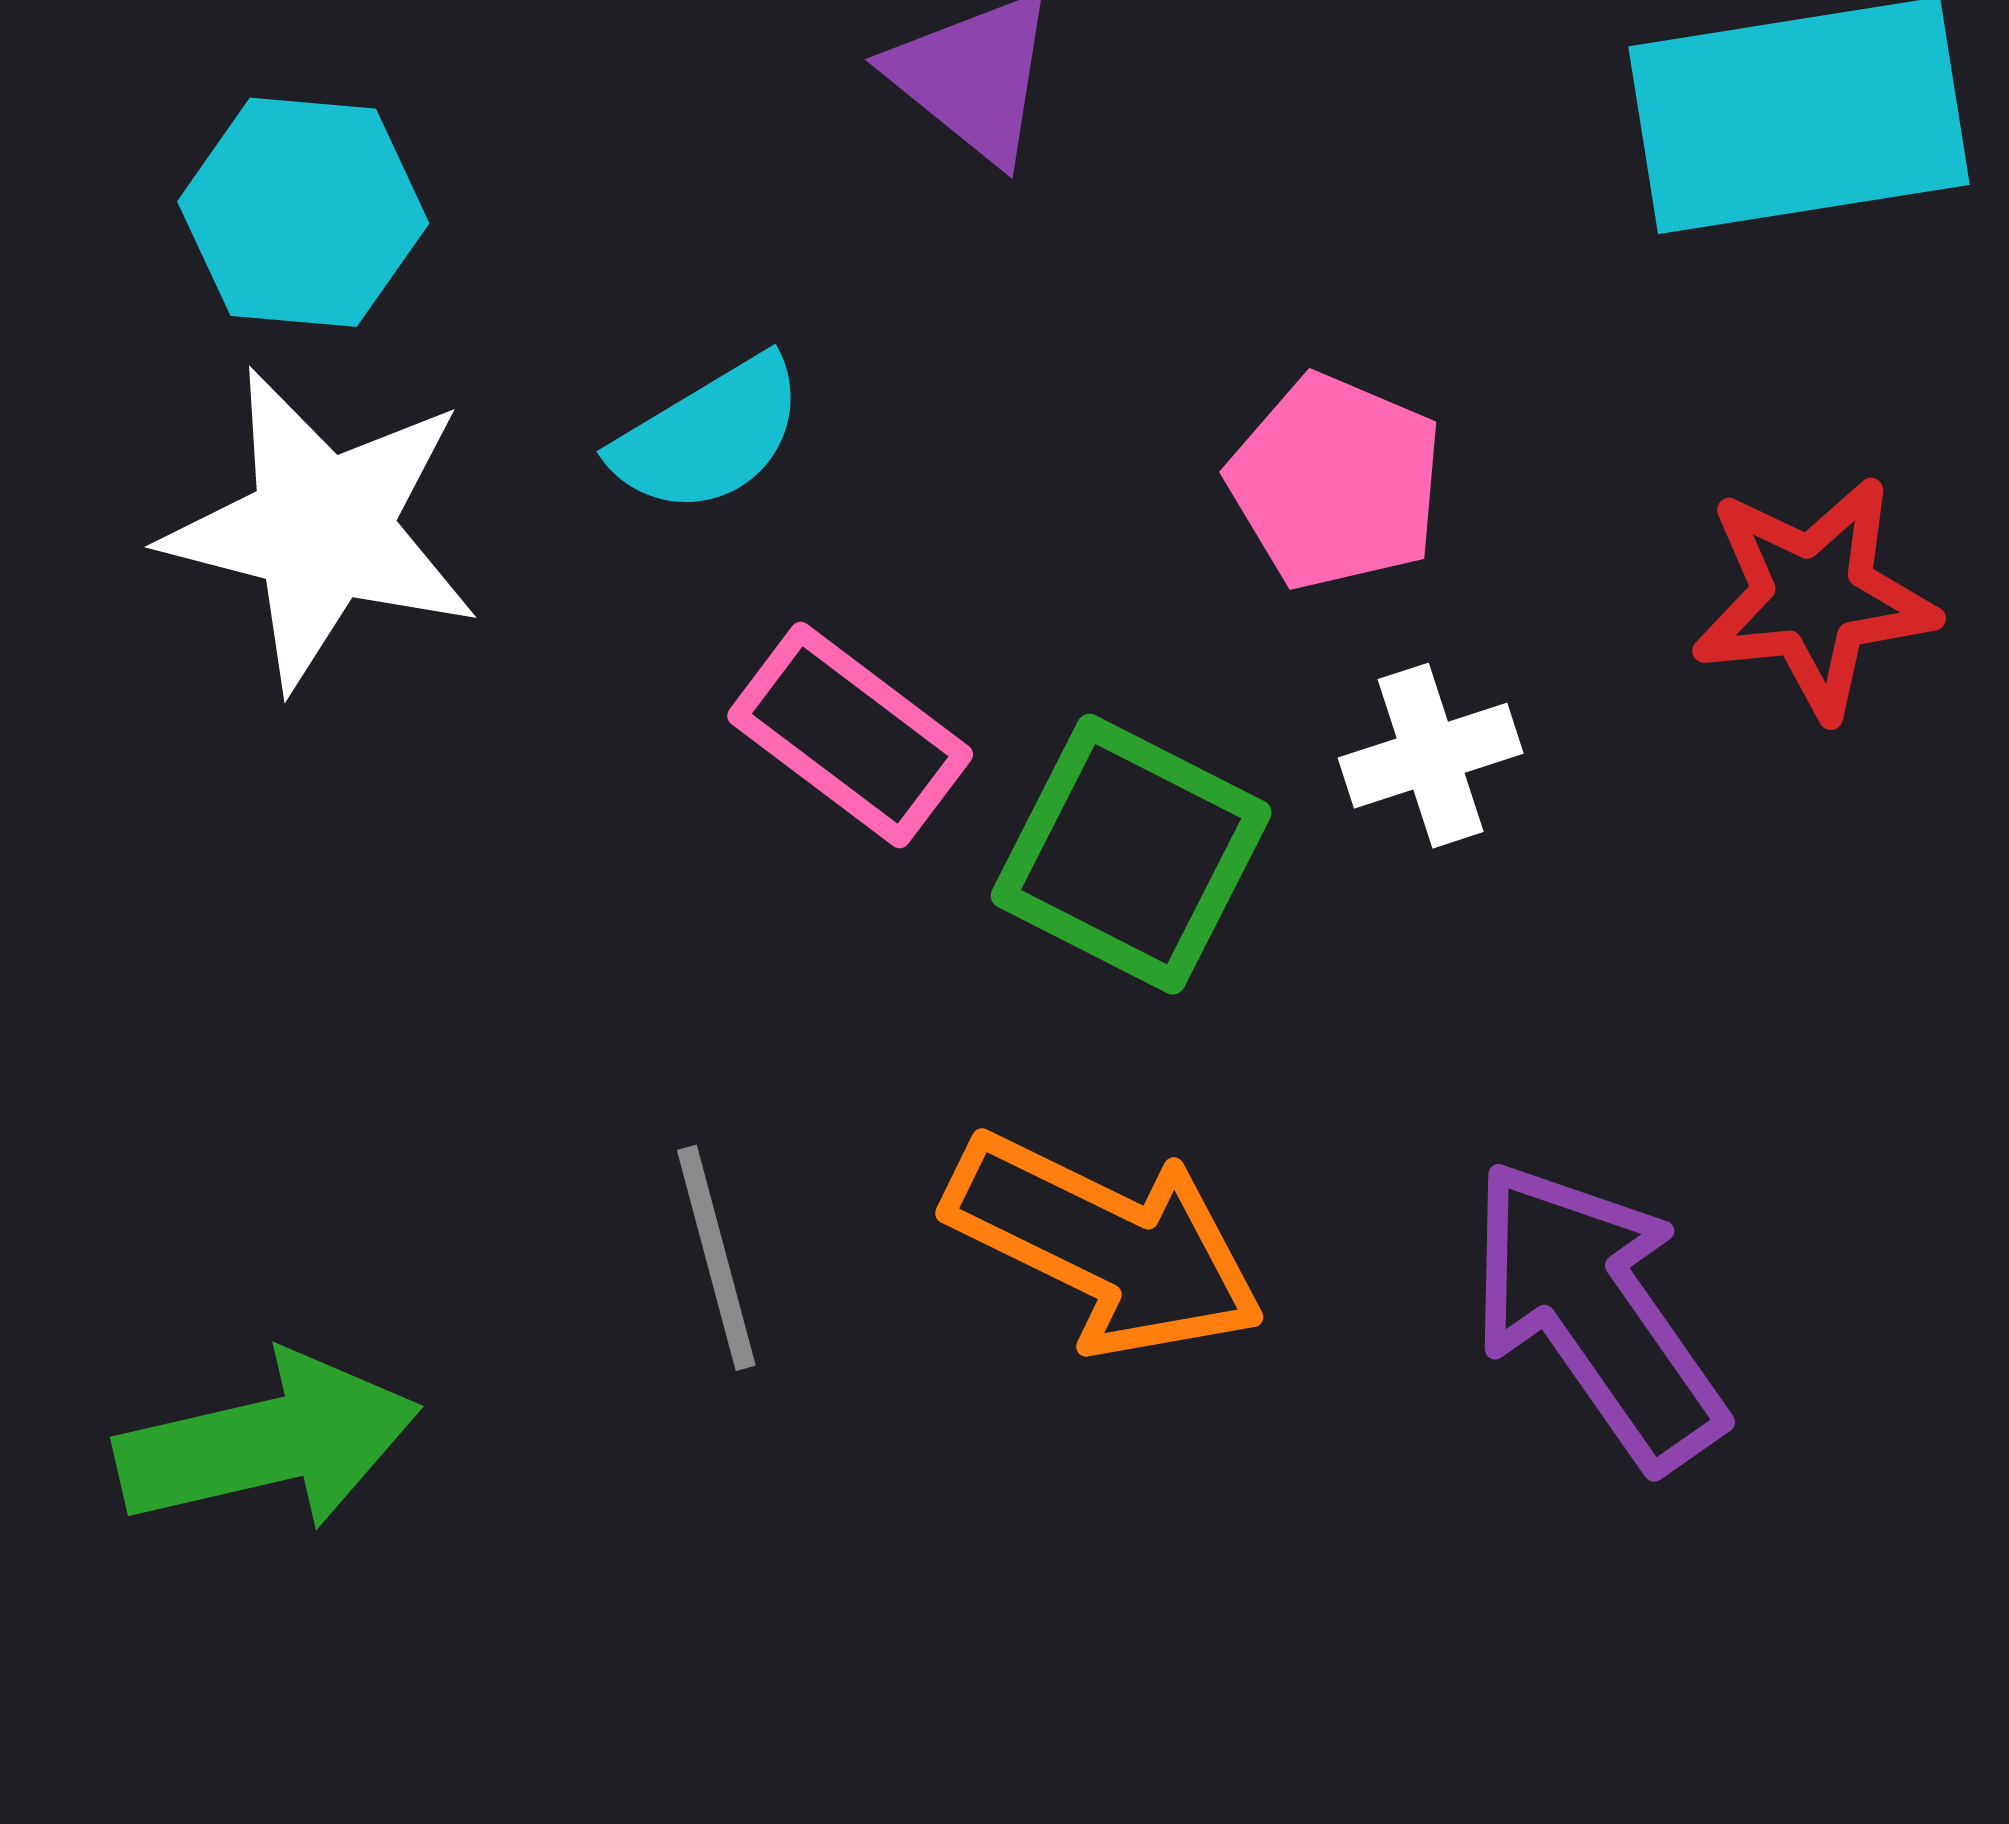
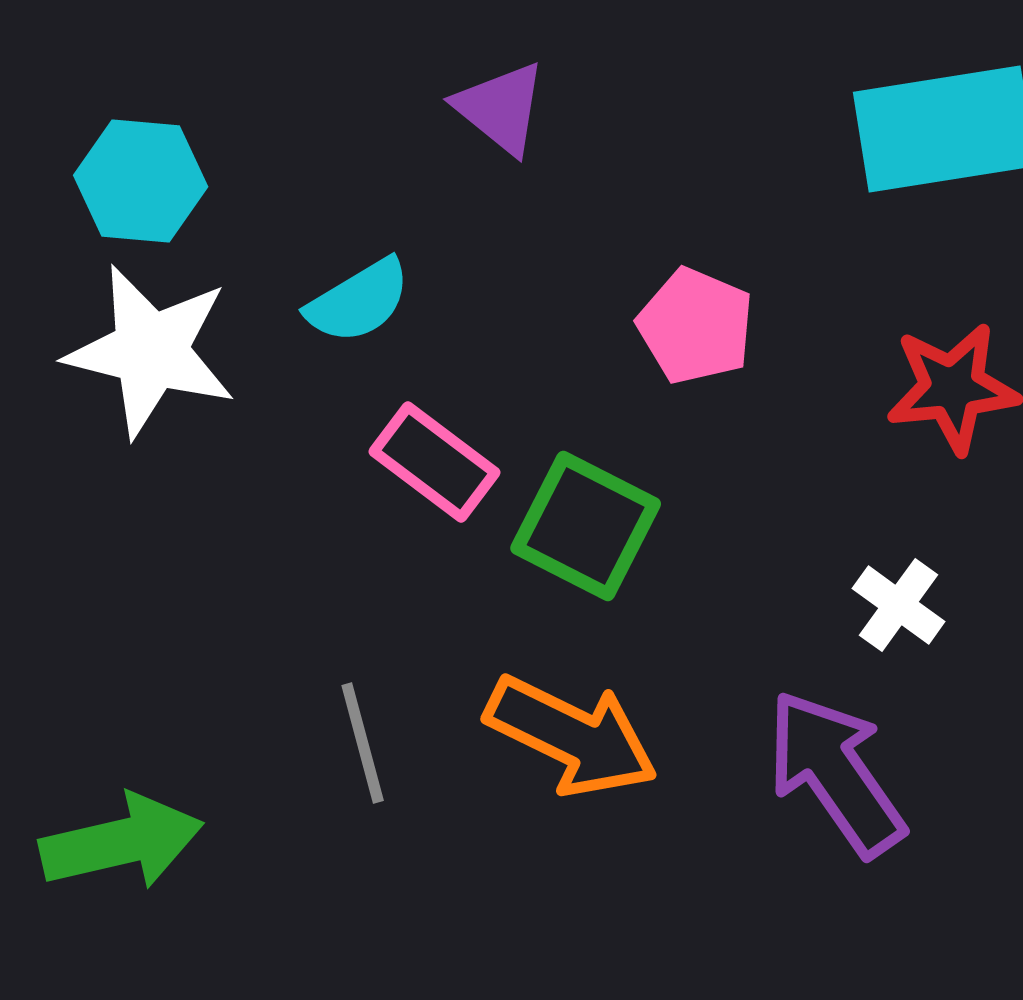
white cross: (1431, 756) -> (899, 605), moved, turned -36

